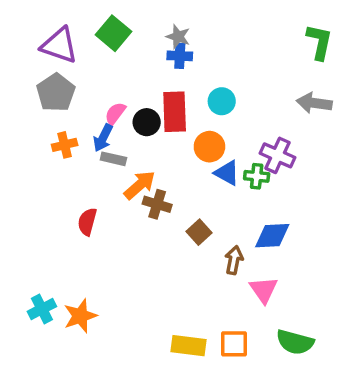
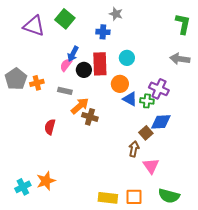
gray star: (178, 37) -> (116, 14), moved
gray pentagon: (56, 93) -> (16, 79), moved
blue arrow: (103, 138) -> (73, 54), moved
brown square: (199, 232) -> (146, 133), moved
blue diamond: (272, 236) -> (161, 122), moved
cyan cross: (42, 309) -> (23, 187), moved

